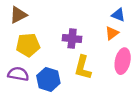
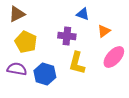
blue triangle: (118, 15) -> (83, 14), moved
yellow pentagon: (28, 45) -> (26, 42), turned 30
pink ellipse: (123, 61) -> (114, 57), turned 30

